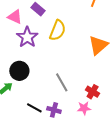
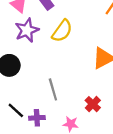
red cross: (93, 92) -> (93, 104), moved
purple cross: (54, 110) -> (37, 118), turned -32

